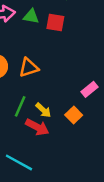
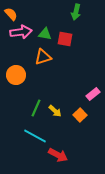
orange triangle: (29, 68) -> (43, 57), moved
red arrow: (37, 127) -> (58, 155), moved
cyan line: (19, 162) -> (35, 136), moved

